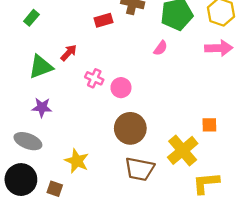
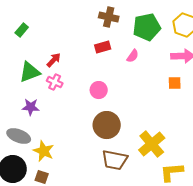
red rectangle: (104, 20) -> (103, 47), moved
pink cross: (94, 78) -> (55, 82), moved
orange square: (209, 125) -> (175, 83), moved
yellow star: (77, 161) -> (44, 151), moved

